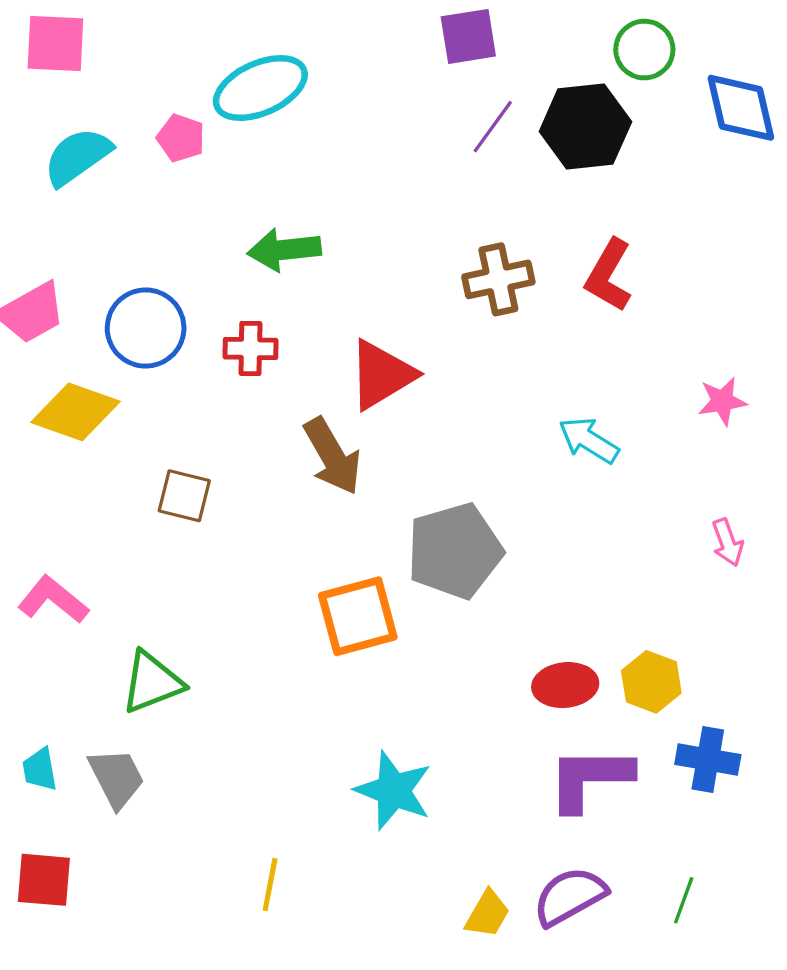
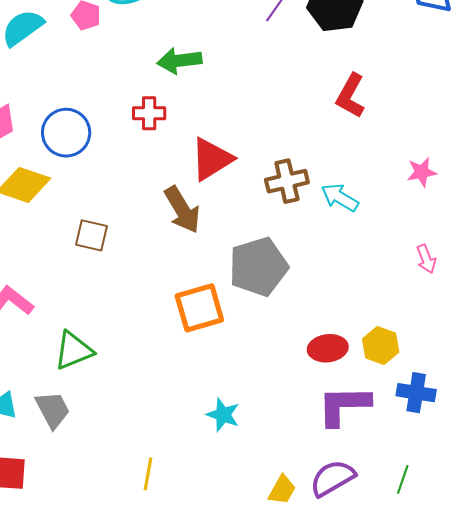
green arrow: (284, 250) -> (179, 61), moved
brown cross: (498, 279) -> (287, 181), moved
red cross: (250, 349) -> (149, 113), moved
cyan star: (393, 791) -> (223, 415), size x0.7

